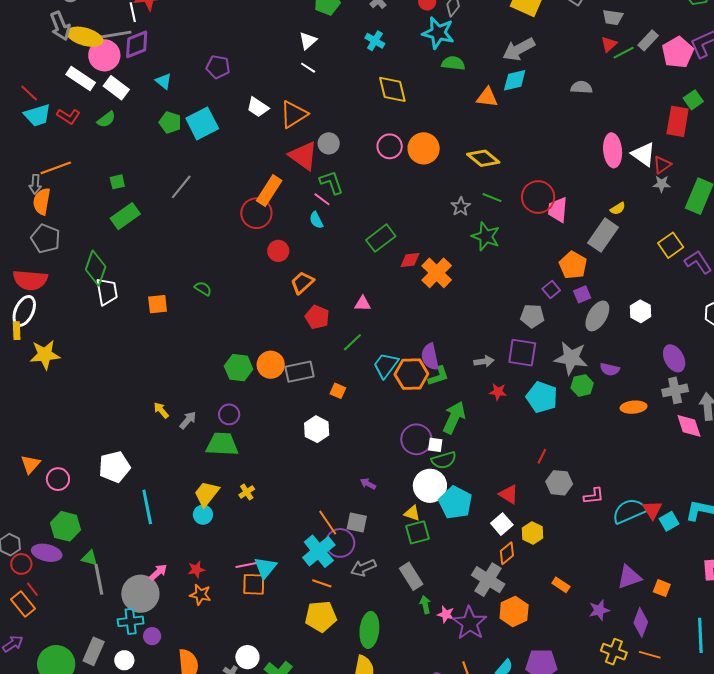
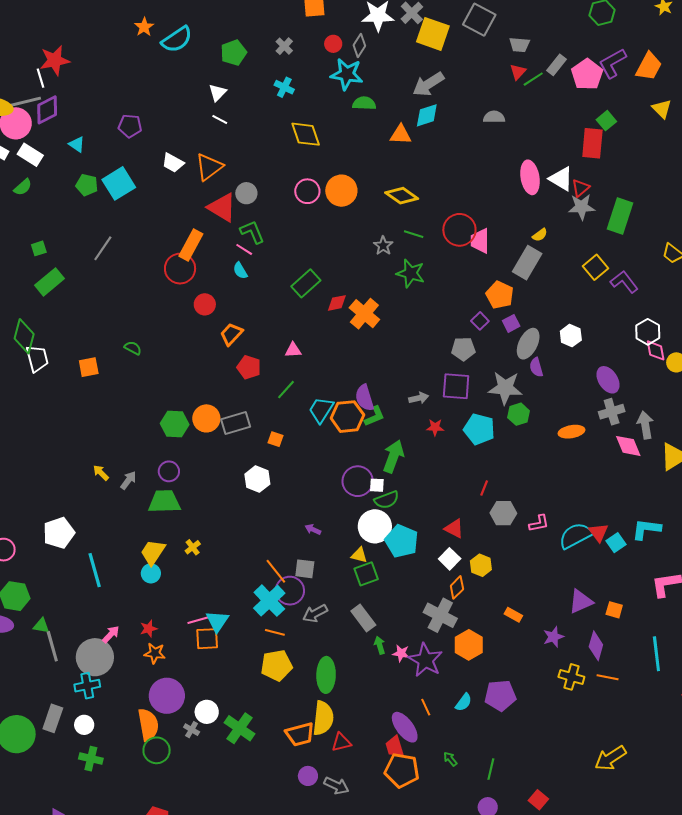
gray star: (662, 184) -> (582, 207), size x1.5
purple semicircle: (610, 369) -> (536, 367), moved, turned 66
purple circle: (152, 636) -> (167, 696), moved, size x2.0

